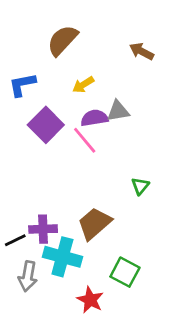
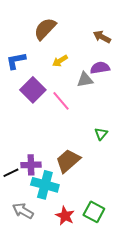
purple semicircle: (94, 118) -> (100, 68), moved
green square: (125, 272) -> (94, 212), moved
gray arrow: (28, 276) -> (23, 211), moved, turned 110

